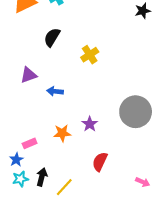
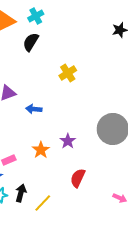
black semicircle: (52, 37) -> (31, 42), moved
orange star: (62, 133) -> (41, 150), turned -30

